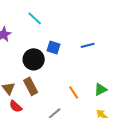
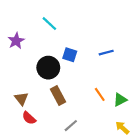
brown rectangle: (31, 86) -> (58, 95), moved
orange line: (74, 92) -> (100, 94), moved

